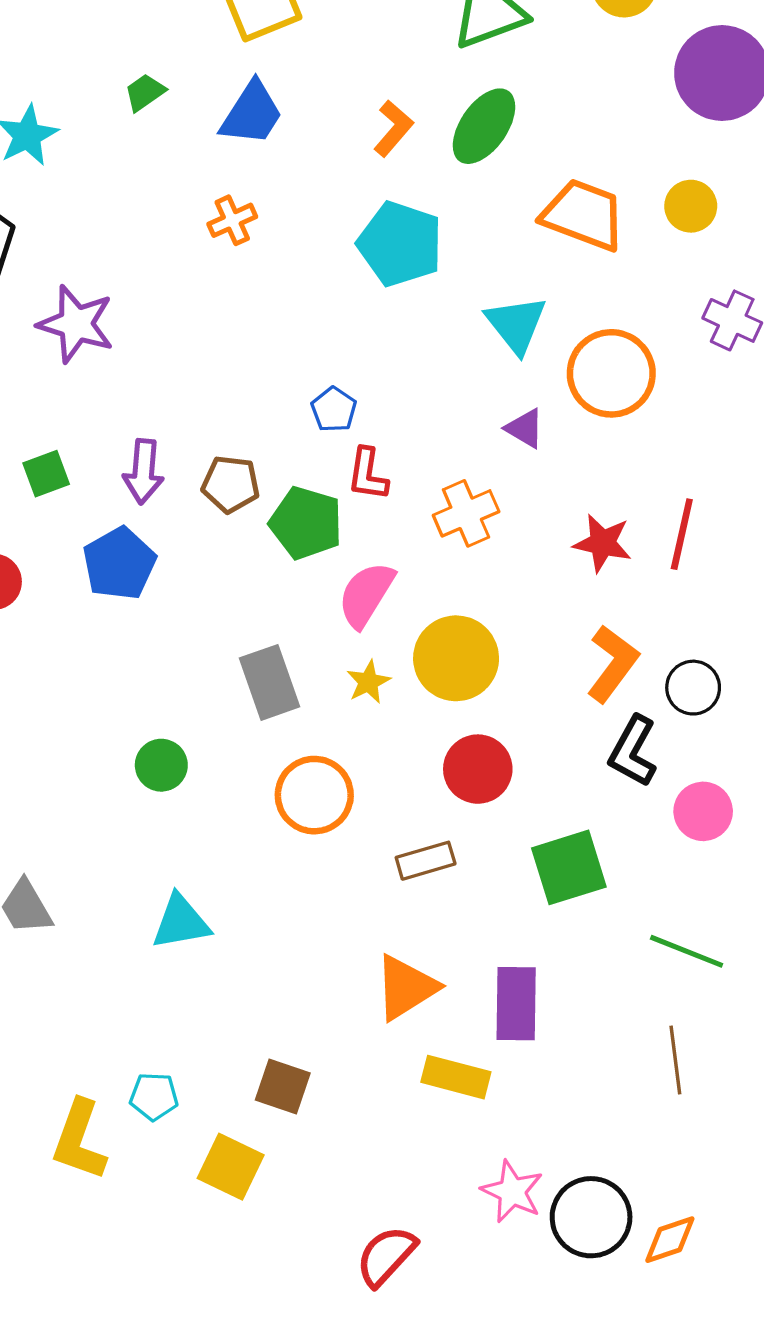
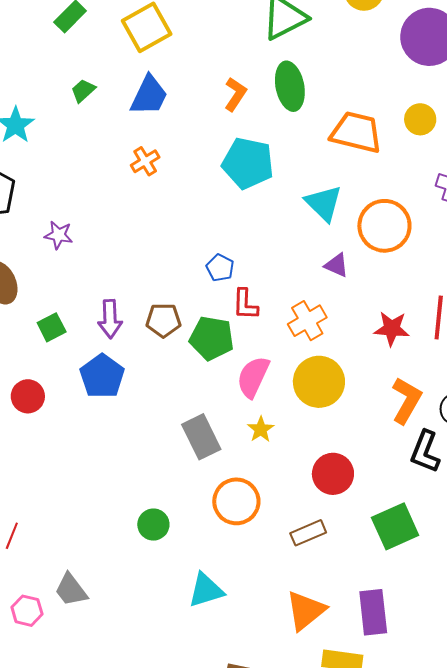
green ellipse: (484, 126) -> (290, 86), turned -39
purple star: (76, 324) -> (59, 235), size x0.6
yellow circle: (456, 658) -> (319, 382), moved
green circle: (161, 765) -> (153, 525), moved
cyan triangle: (181, 922) -> (206, 590), moved

